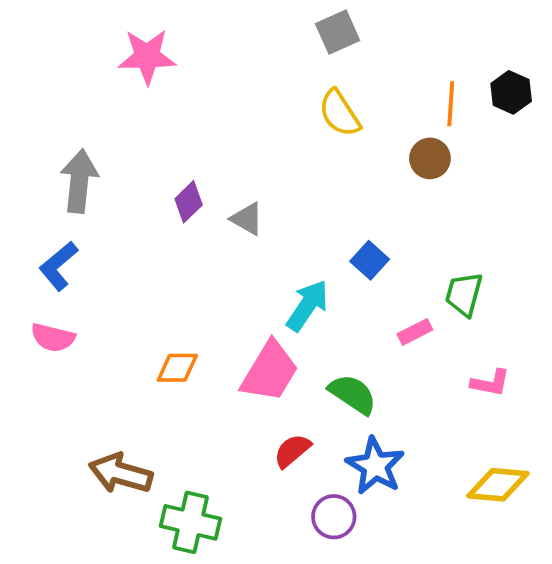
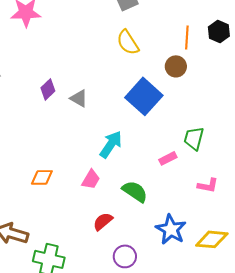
blue square: (370, 260) -> (144, 96), moved, size x1.8
pink trapezoid: (270, 372) -> (91, 179), size x0.6
blue star: (375, 466) -> (171, 229), moved

